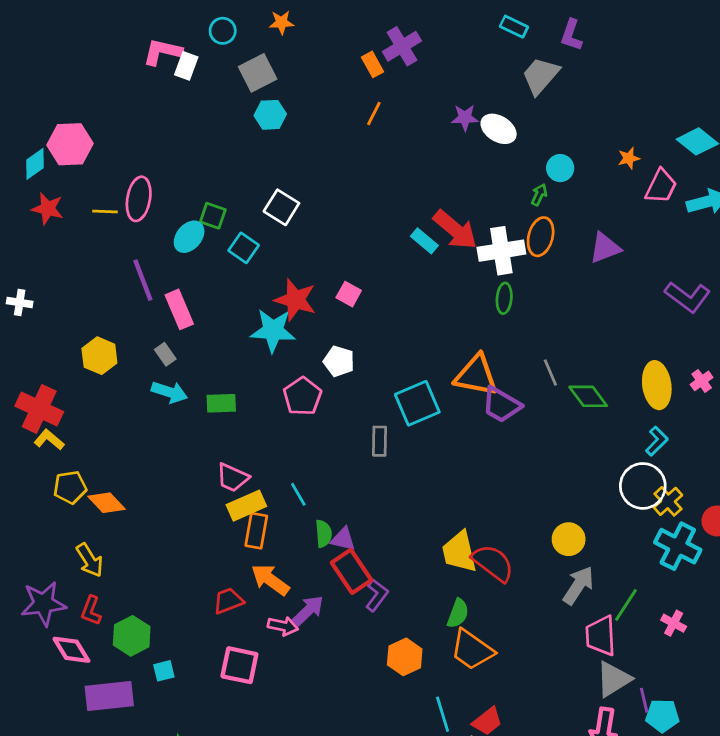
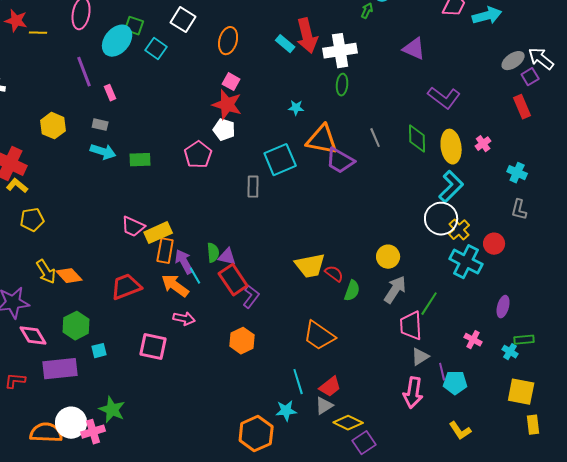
yellow line: (105, 211) -> (38, 33), moved
red arrow: (455, 230) -> (307, 36), turned 36
cyan ellipse: (189, 237) -> (117, 41), size x1.4
orange ellipse: (541, 237) -> (228, 41), moved
purple triangle: (605, 248) -> (414, 49), turned 45
purple L-shape: (688, 297) -> (444, 98), moved
red star: (295, 300) -> (227, 105), moved
pink rectangle: (179, 309) -> (110, 93), size x0.6
cyan star: (273, 330) -> (296, 108), moved, size x0.5
gray rectangle: (165, 354) -> (100, 125), turned -42
green diamond: (588, 396) -> (417, 139), moved, turned 36
cyan L-shape: (657, 441) -> (451, 187), size x1.5
pink trapezoid: (232, 478) -> (133, 227), moved
cyan line: (298, 494) -> (195, 276), moved
orange diamond: (106, 503) -> (69, 276), moved
yellow trapezoid: (459, 552) -> (310, 266), turned -88
red semicircle: (493, 563) -> (334, 274), size x0.6
red trapezoid: (228, 601) -> (126, 287), moved, size x1.4
red L-shape: (91, 611) -> (15, 381), moved, turned 75
purple arrow: (308, 611) -> (184, 262), moved, turned -75
green semicircle: (458, 613) -> (352, 291), moved
pink cross: (674, 623) -> (473, 340), moved
orange hexagon: (405, 657) -> (242, 341), moved
gray triangle: (613, 679) -> (420, 357), size x0.7

